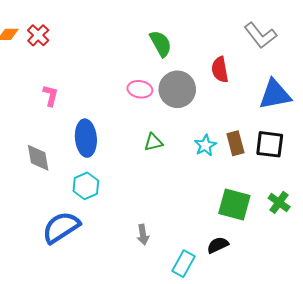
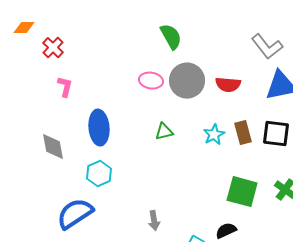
red cross: (38, 35) -> (53, 48), moved
gray L-shape: (260, 35) -> (267, 47), moved
red semicircle: (220, 70) -> (228, 85), moved, turned -75

